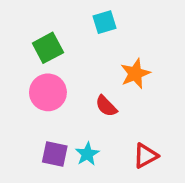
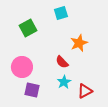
pink circle: (48, 92) -> (22, 67), moved
cyan star: (87, 154) -> (64, 82), moved

